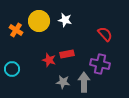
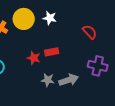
purple cross: (100, 64) -> (98, 66), moved
gray arrow: (84, 82) -> (69, 80), turned 72

